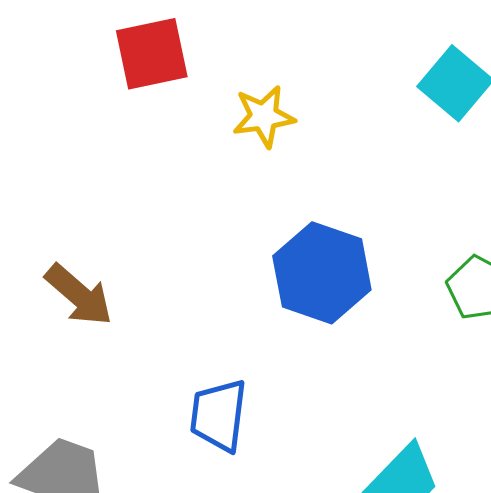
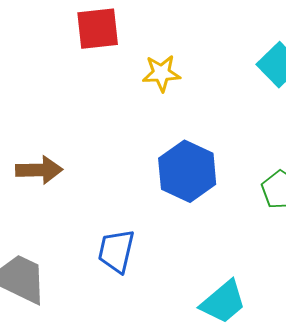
brown arrow: (79, 295) -> (39, 170), turned -48

